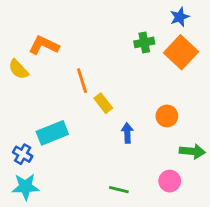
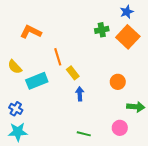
yellow semicircle: (18, 69) -> (15, 67), moved
cyan rectangle: (52, 133) -> (37, 81), moved
blue arrow: (127, 133) -> (80, 94), moved

